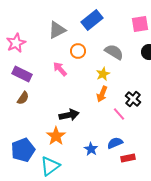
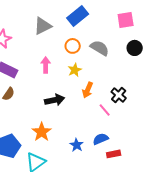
orange circle: (78, 51) -> (73, 46), moved
pink arrow: (60, 69) -> (46, 65), turned 42
yellow star: (103, 74) -> (75, 70), moved
black arrow: (69, 115) -> (55, 100), moved

